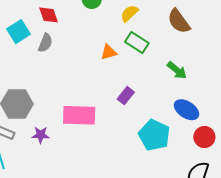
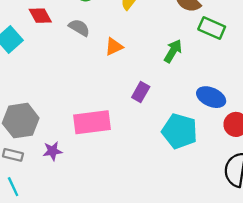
green rectangle: (137, 42) -> (212, 28), moved
gray semicircle: (45, 43) -> (79, 28), moved, turned -72
green arrow: (177, 70) -> (173, 51), moved, turned -90

